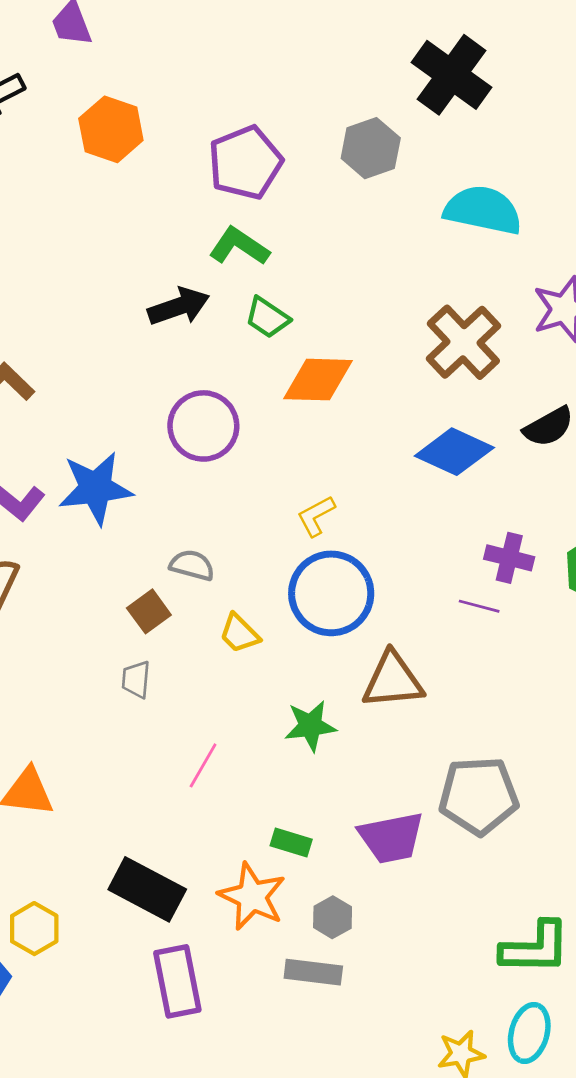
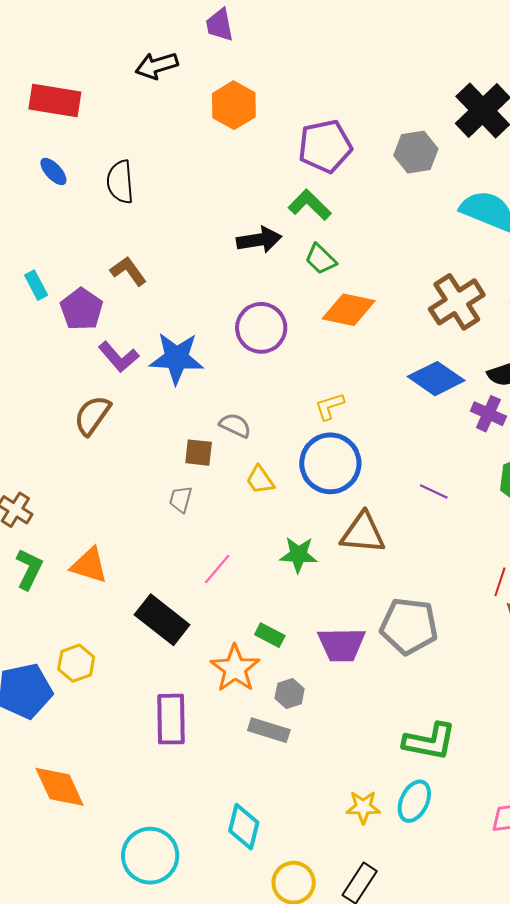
purple cross: (509, 558) -> (488, 414), moved
brown square: (149, 611) -> (199, 453), turned 32
black rectangle: (147, 889) -> (162, 620), moved

